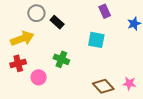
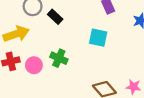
pink circle: (39, 77) -> (34, 65), moved

